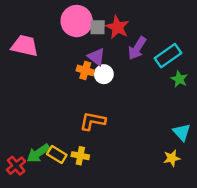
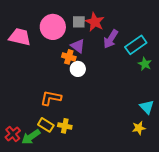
pink circle: (77, 21) -> (53, 27), moved
white circle: (104, 74) -> (78, 69), moved
orange L-shape: (93, 121) -> (51, 98), moved
green arrow: (38, 153) -> (31, 137), moved

